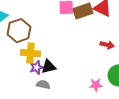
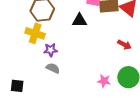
yellow cross: (30, 53) -> (35, 33), moved
black triangle: (49, 67) -> (79, 20), moved

